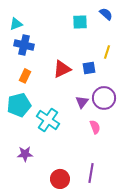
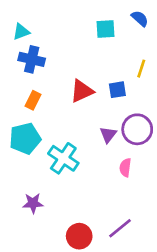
pink semicircle: (95, 127) -> (125, 168), turned -152
purple line: (91, 173) -> (120, 228), turned 42

